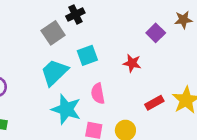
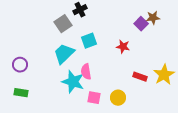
brown star: (183, 20) -> (153, 18), moved
pink semicircle: (98, 93) -> (86, 72), moved
red rectangle: (154, 103) -> (140, 77), turned 48

